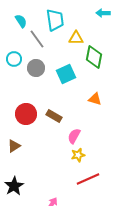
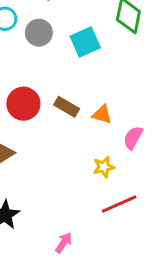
orange triangle: (95, 99) -> (102, 114), moved
pink semicircle: (74, 136) -> (133, 138), moved

